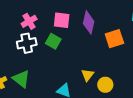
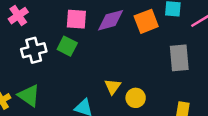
pink cross: (29, 21) -> (18, 16), moved
purple diamond: (89, 22) -> (111, 20), turned 65
orange square: (114, 39) -> (146, 21), moved

